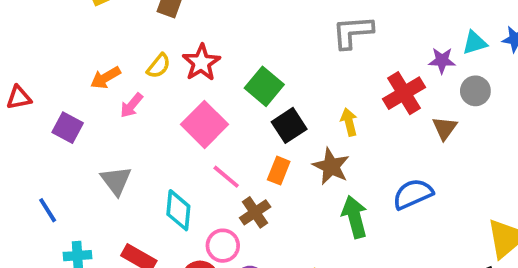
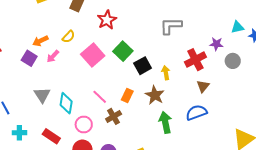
cyan triangle: (475, 43) -> (238, 27), moved
red star: (201, 63) -> (107, 20), moved
pink square: (205, 124) -> (93, 55), moved
black square: (289, 125) -> (143, 66), moved
purple square: (68, 128) -> (29, 58), moved
brown triangle: (445, 128) -> (203, 86), moved
cyan diamond: (178, 210) -> (66, 103), moved
pink circle: (223, 246) -> (84, 124), moved

